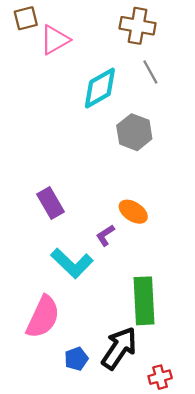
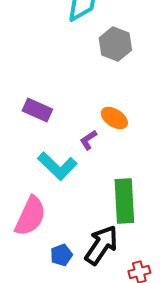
purple rectangle: (50, 203) -> (37, 110), turned -36

